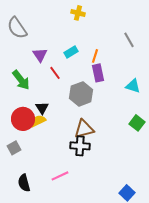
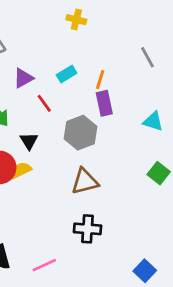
purple triangle: (40, 55) -> (23, 78), turned 35
black triangle: (42, 108) -> (29, 141), moved
black cross: (80, 146) -> (88, 229), moved
pink line: (60, 176) -> (44, 265), moved

